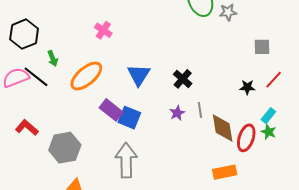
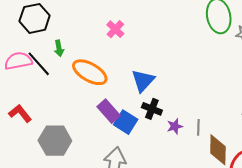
orange ellipse: (86, 76) -> (90, 72), turned 60
black cross: (183, 79) -> (152, 109), moved, turned -30

